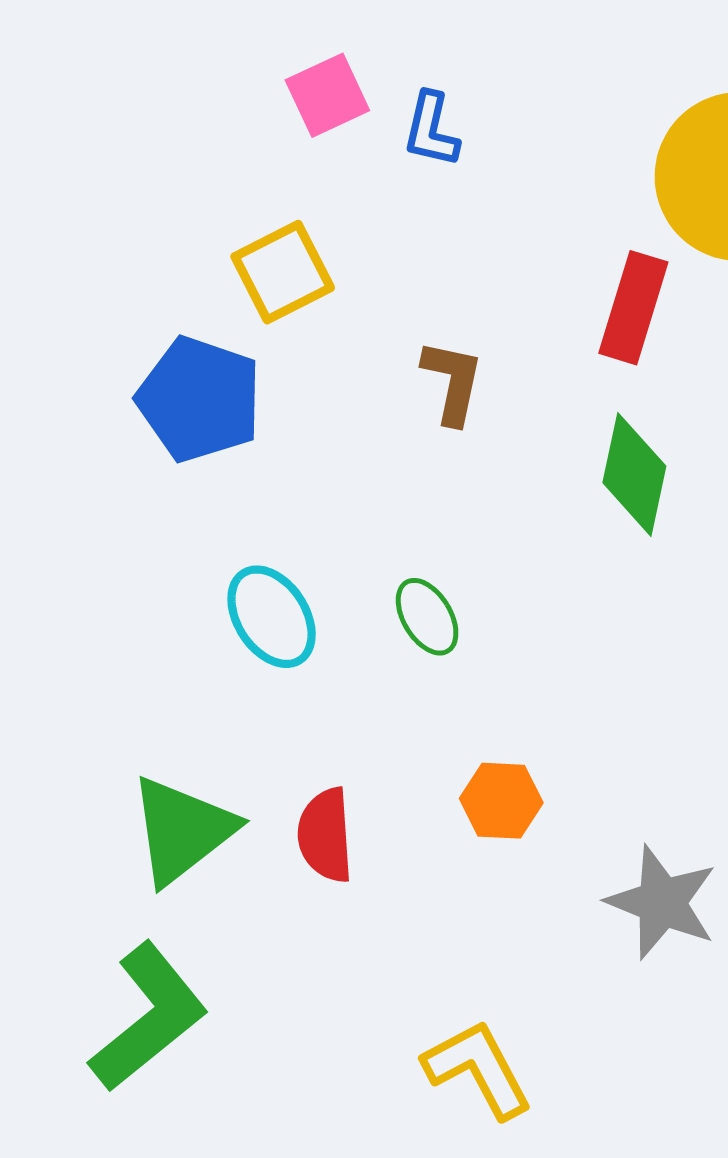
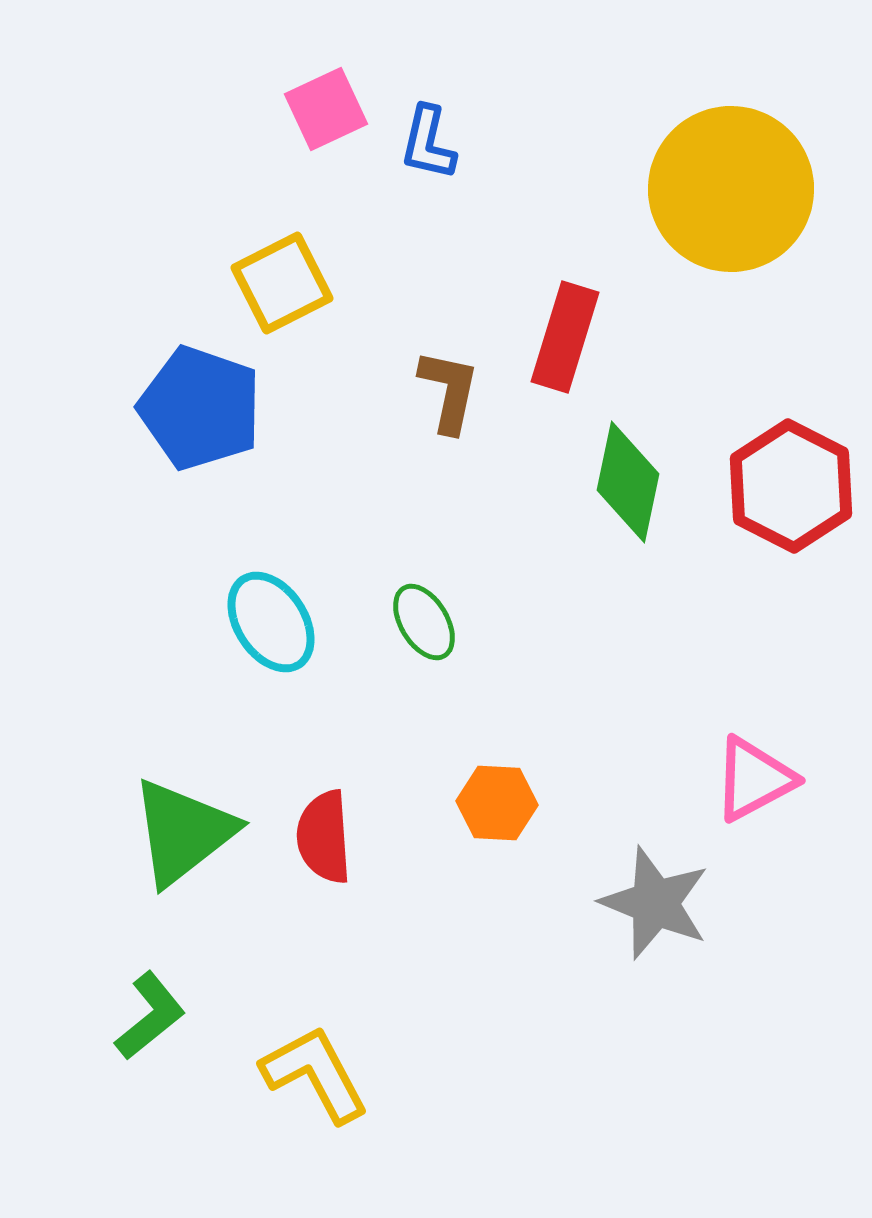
red rectangle: (633, 308) -> (565, 337), moved
green L-shape: (149, 1017) -> (150, 1016), size x0.6
yellow L-shape: (478, 1069) -> (315, 1074), moved

